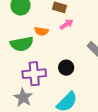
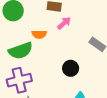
purple cross: (34, 74) -> (19, 80), moved

